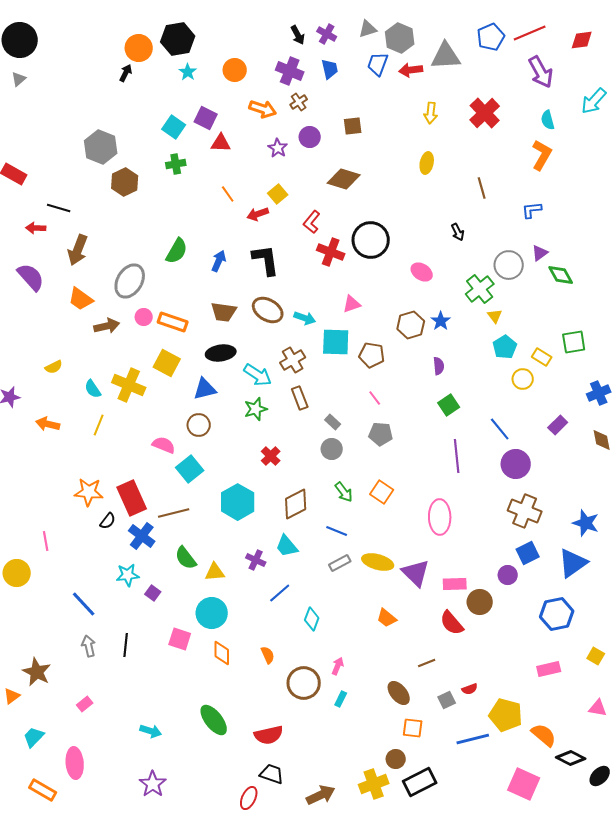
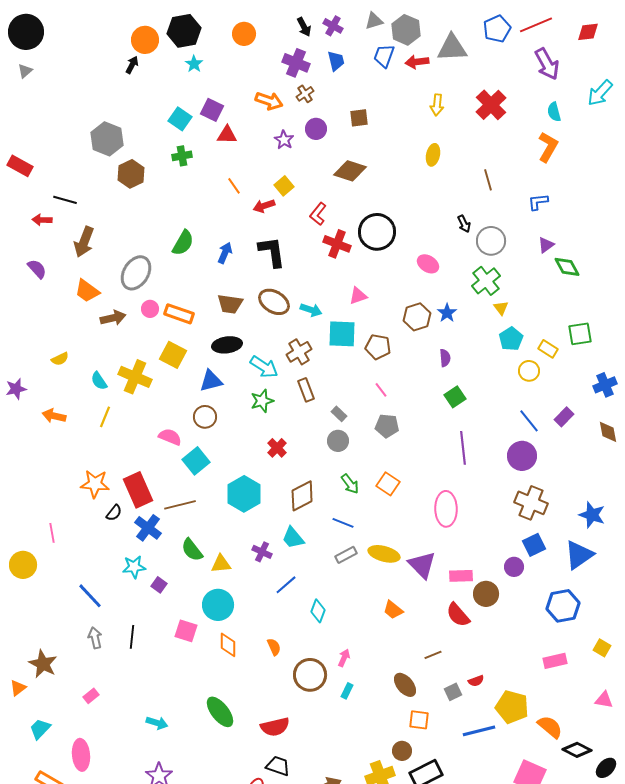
orange circle: (235, 70) -> (244, 34), moved
gray circle: (509, 265) -> (491, 241), moved
purple semicircle: (31, 277) -> (37, 269), size x0.7
blue line: (500, 429) -> (529, 421), moved

